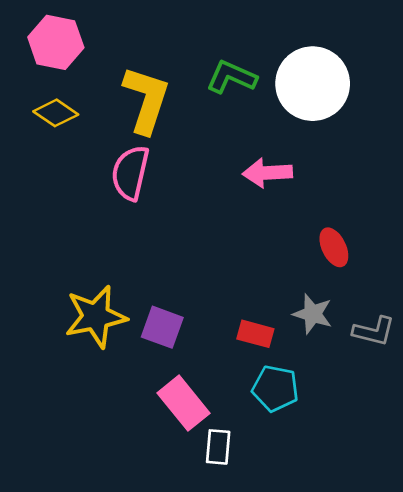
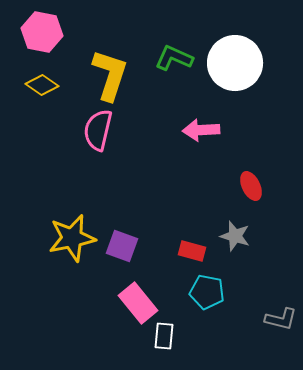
gray L-shape: (374, 331) -> (281, 319), moved

